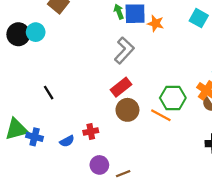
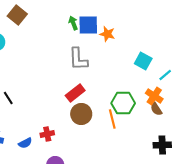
cyan square: (199, 18) -> (143, 61), moved
gray L-shape: (124, 50) -> (78, 59), turned 135
orange line: (161, 115) -> (112, 119), turned 48

